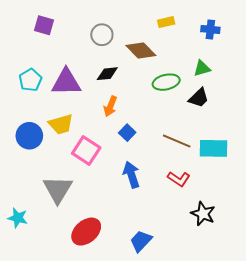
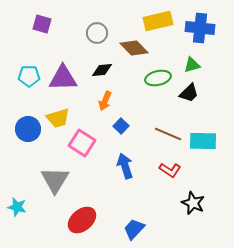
yellow rectangle: (166, 22) -> (158, 21), size x1.8
blue cross: (210, 29) -> (200, 28), size x1.6
cyan pentagon: (30, 80) -> (29, 76), turned 30

